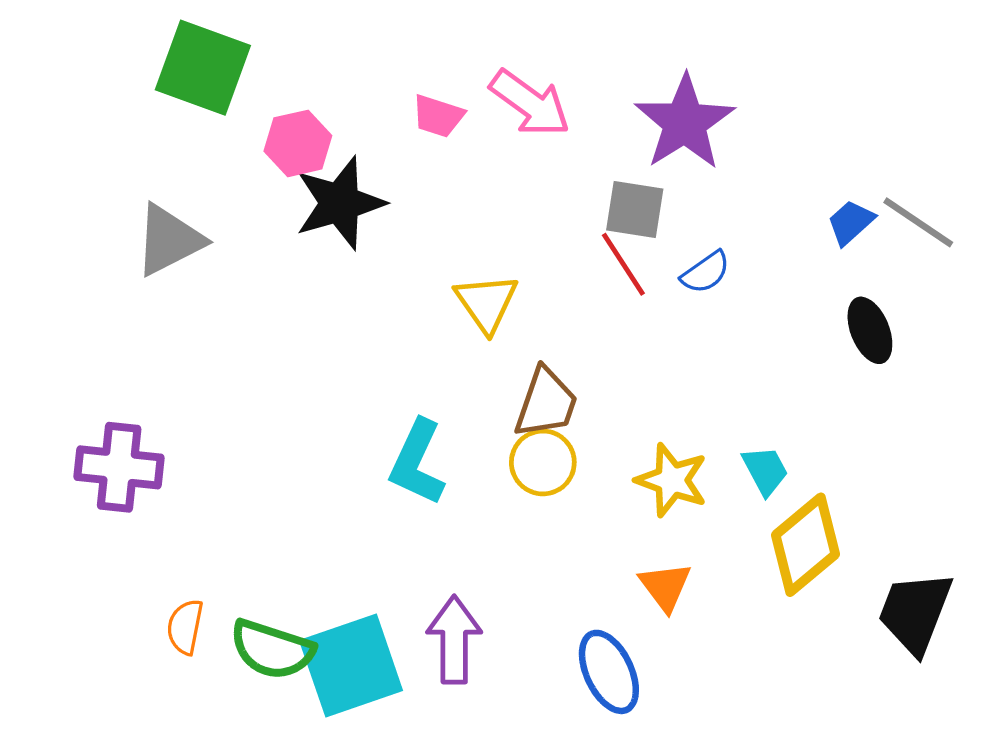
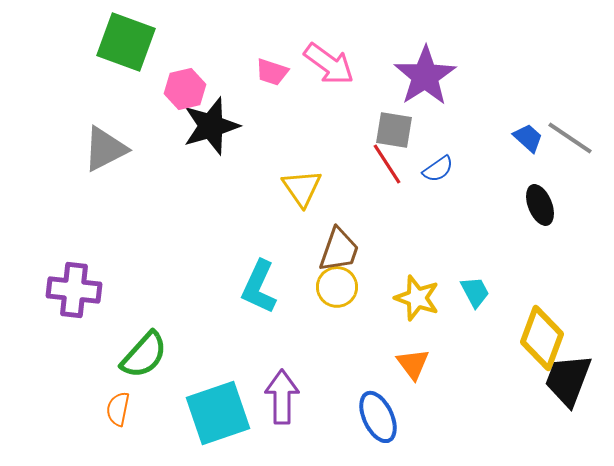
blue trapezoid: (851, 222) -> (528, 138), turned 84
yellow diamond: (806, 545) -> (542, 338), moved, turned -30
orange semicircle: (185, 627) -> (118, 409), moved
green semicircle: (272, 649) -> (144, 355), moved, turned -66

